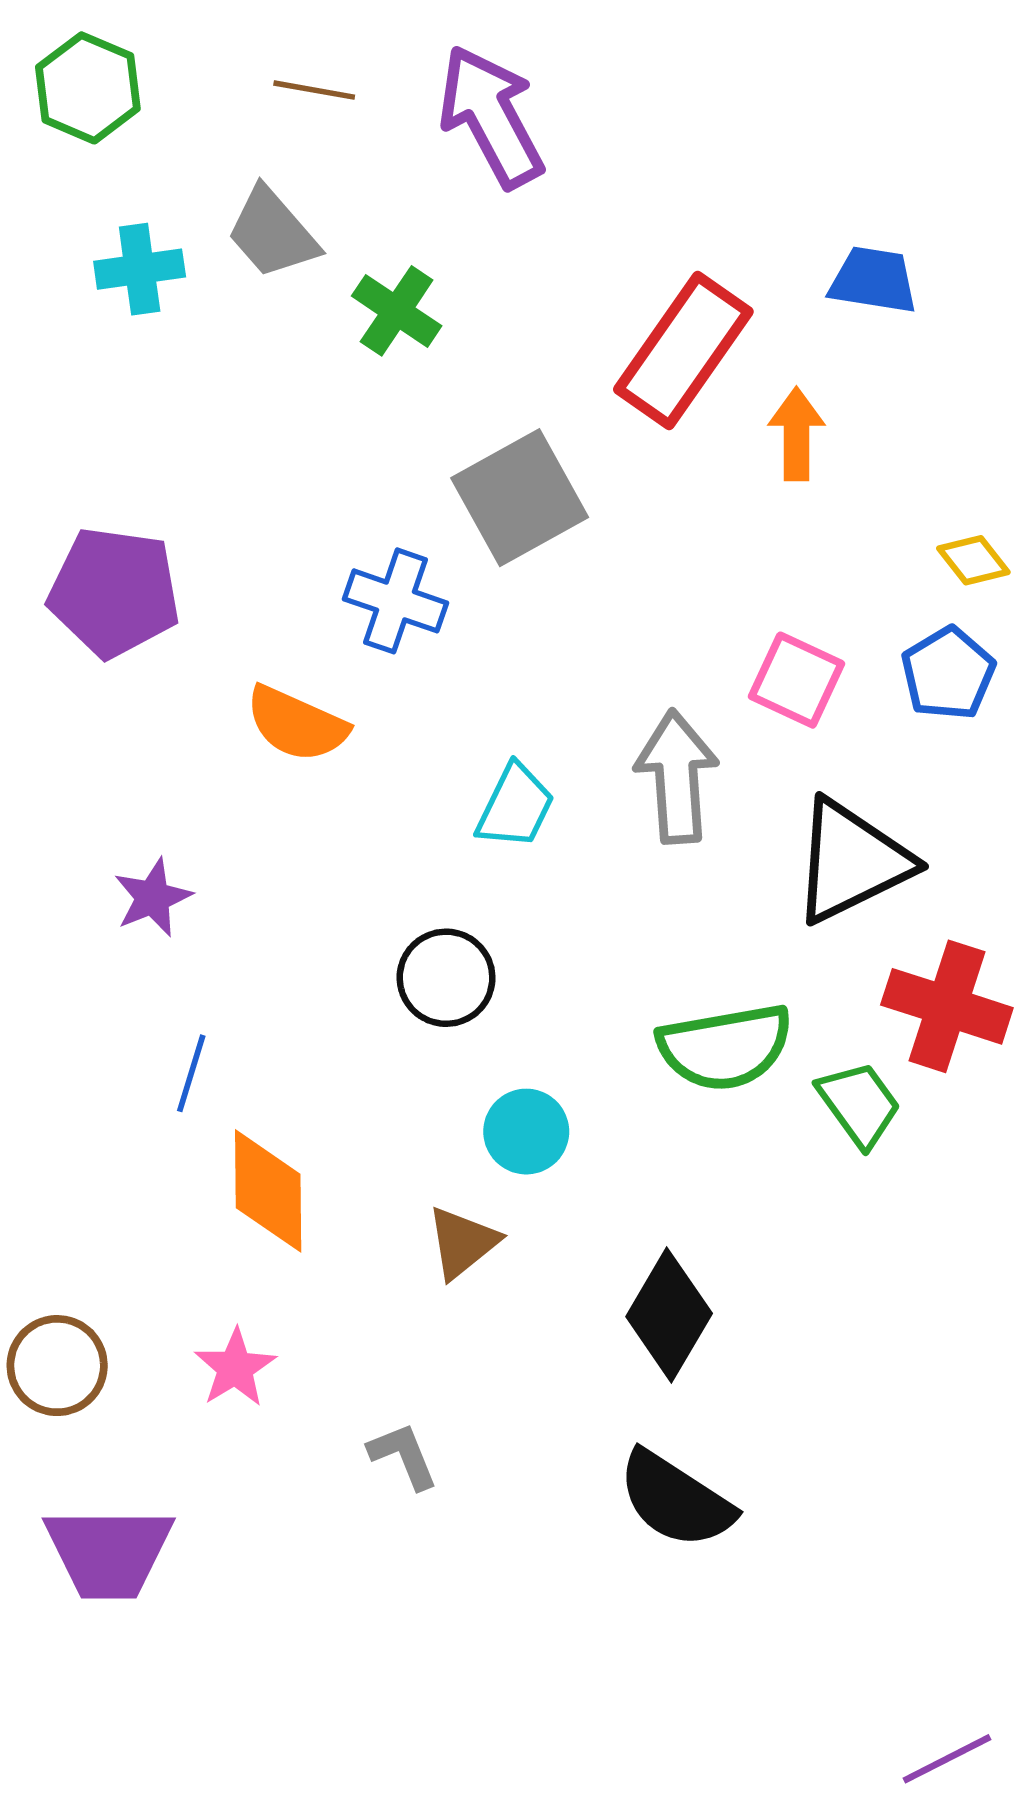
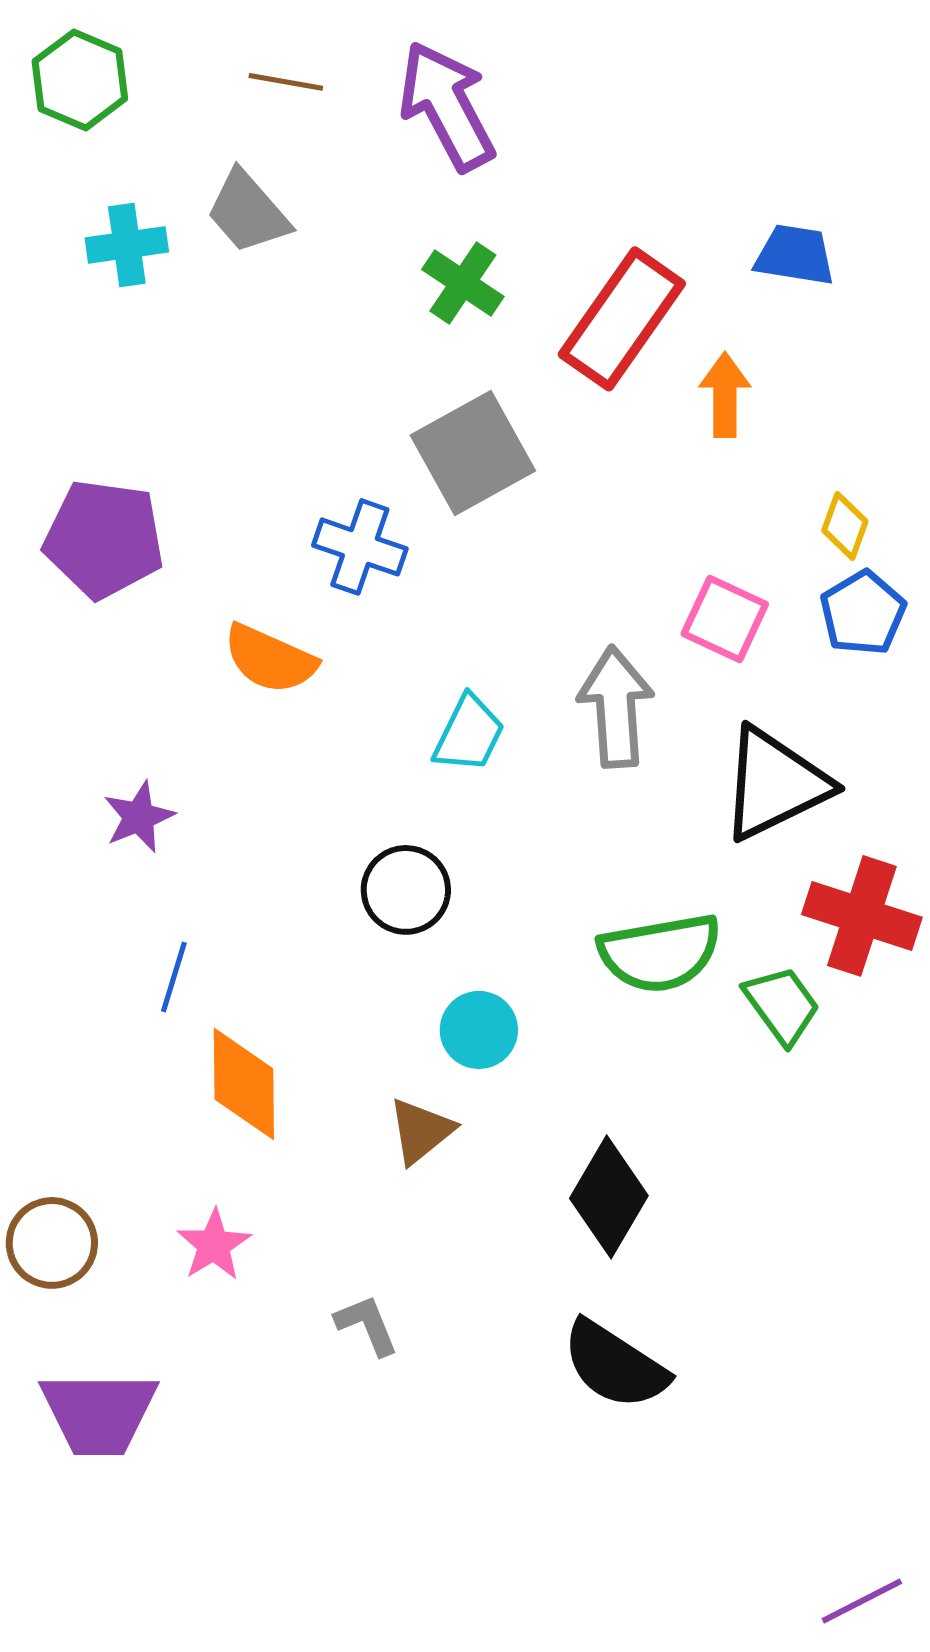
green cross: (397, 311) -> (463, 283), moved
yellow diamond: (973, 560) -> (845, 526), moved, turned 58

